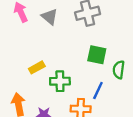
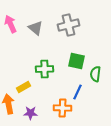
yellow rectangle: (37, 67) -> (23, 87), moved
green cross: (60, 81) -> (44, 69), moved

